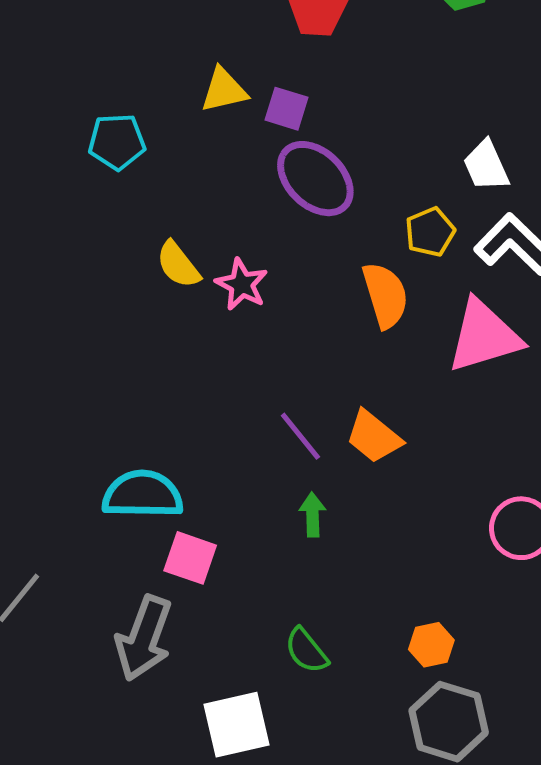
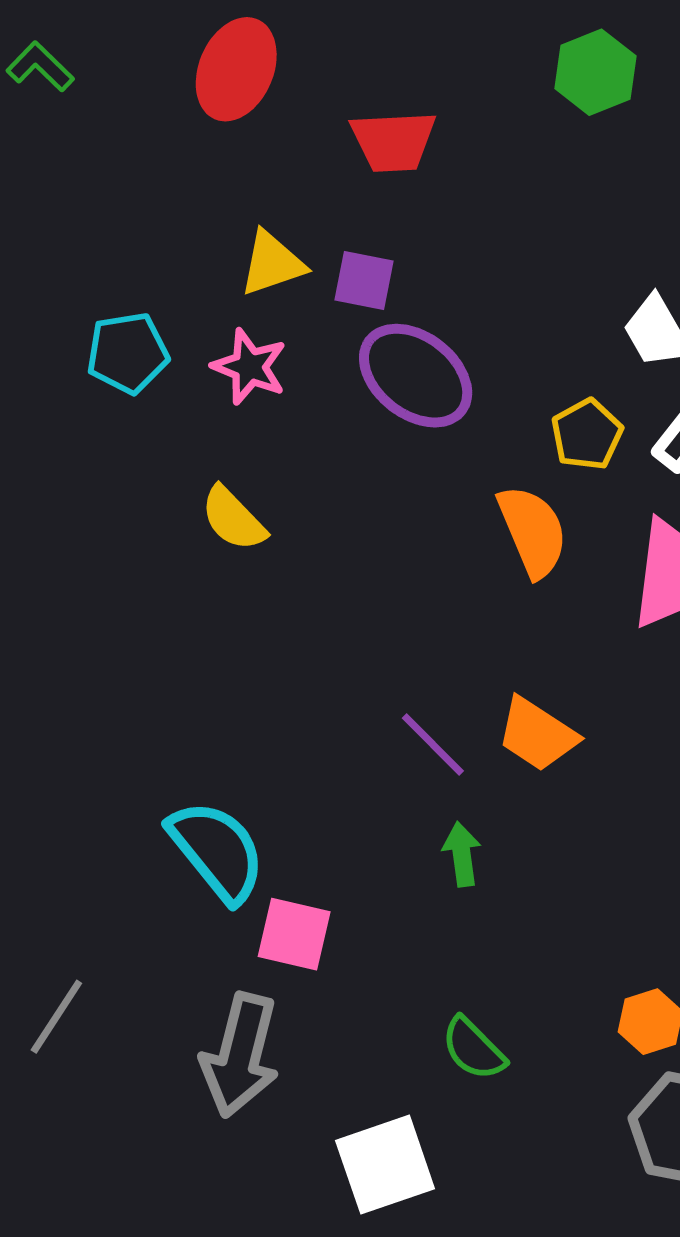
pink star: (242, 284) -> (249, 367), moved
cyan semicircle: (143, 494) -> (217, 851), turned 56

